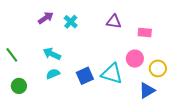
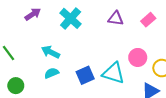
purple arrow: (46, 18) -> (33, 14), moved
cyan cross: (71, 22) -> (71, 18), size x1.5
pink rectangle: (145, 32) -> (148, 20), moved, turned -48

